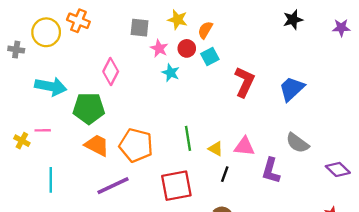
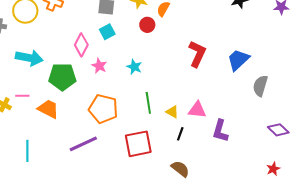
pink star: (159, 48) -> (99, 66), moved
cyan square: (210, 56) -> (107, 32), moved
cyan star: (171, 73) -> (134, 67), moved
gray semicircle: (297, 143) -> (260, 86), moved, turned 70
orange trapezoid: (97, 145) -> (48, 109), moved
cyan line: (51, 180) -> (27, 151), moved

